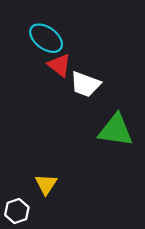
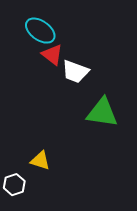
yellow triangle: (46, 184) -> (40, 161), turned -45

